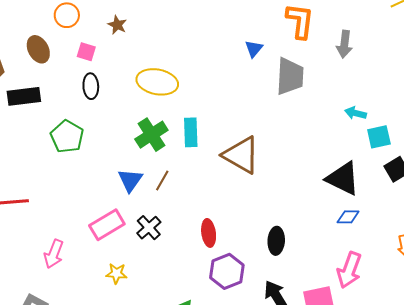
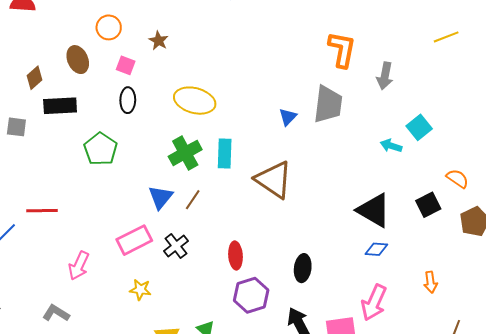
blue triangle: (254, 49) -> (288, 117), moved
cyan square: (379, 137) -> (419, 127), moved, turned -30

